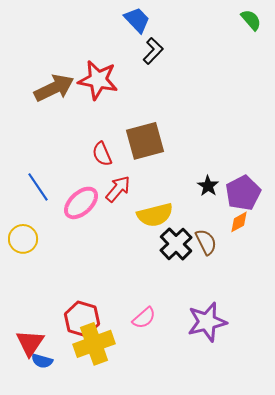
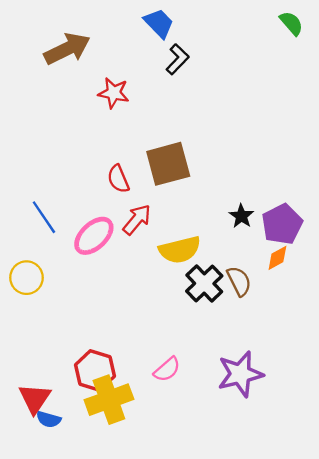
red star: (98, 80) -> (114, 93), size x0.7
brown arrow: (54, 88) -> (67, 49), moved

